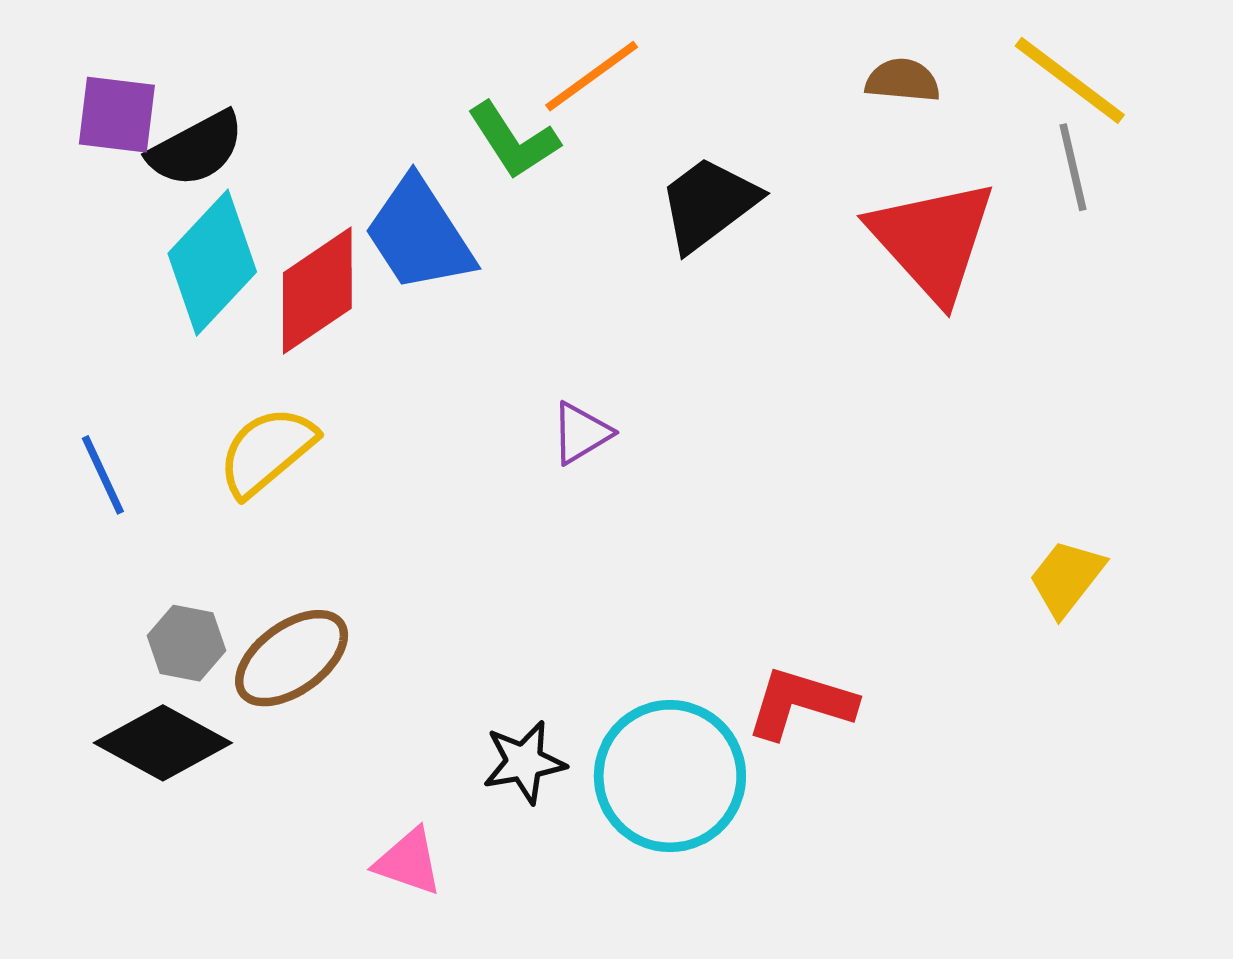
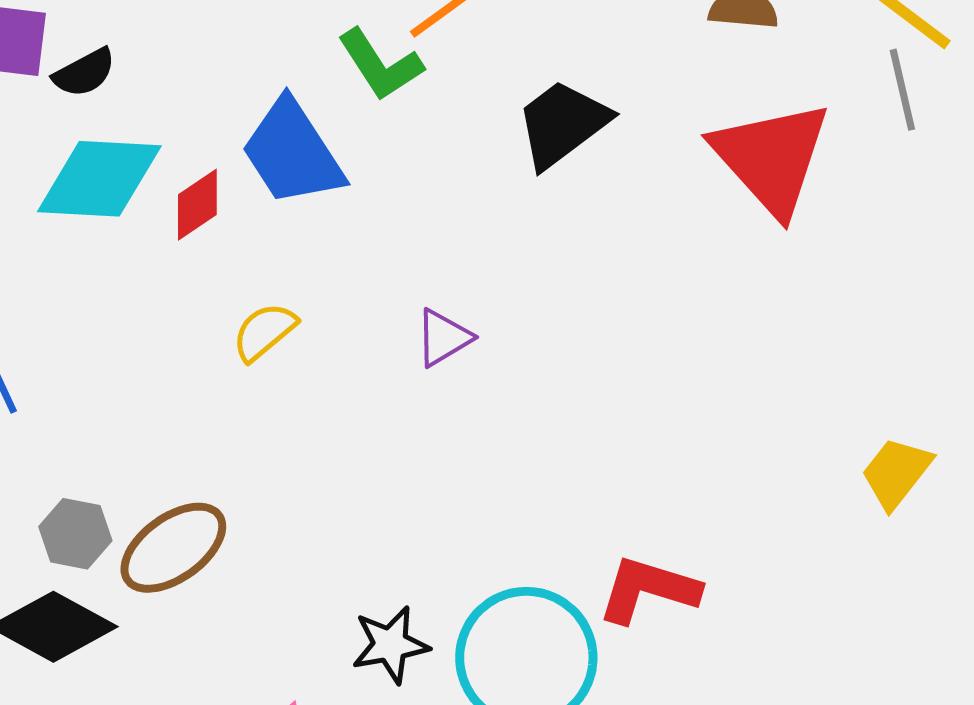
black semicircle: (196, 149) -> (84, 73), size x0.7
cyan diamond: (212, 263) -> (99, 179), turned 50
red diamond: (317, 290) -> (197, 205), size x0.6
yellow semicircle: (267, 451) -> (264, 332), moved, size x0.7

